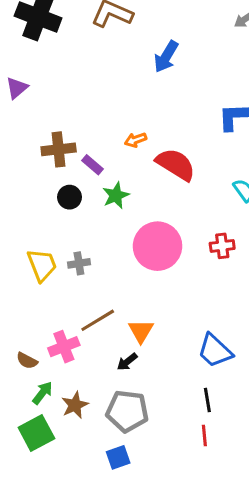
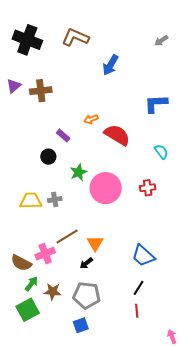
brown cross: (59, 149) -> (41, 91), moved
green star: (116, 195) -> (78, 172), moved
yellow trapezoid: (42, 265) -> (31, 201), turned -70
brown semicircle: (27, 361) -> (21, 263), size x1.5
black line: (207, 400) -> (138, 288), turned 42
brown star: (75, 405) -> (53, 292), turned 30

